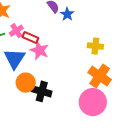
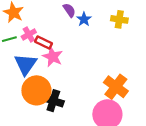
yellow cross: (95, 46) -> (119, 19), moved
orange circle: (26, 83) -> (36, 90), size x1.4

